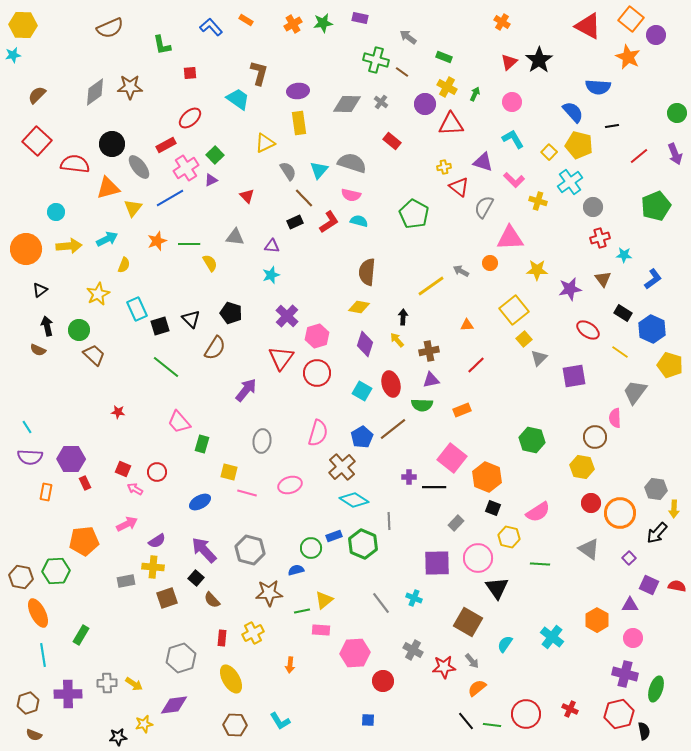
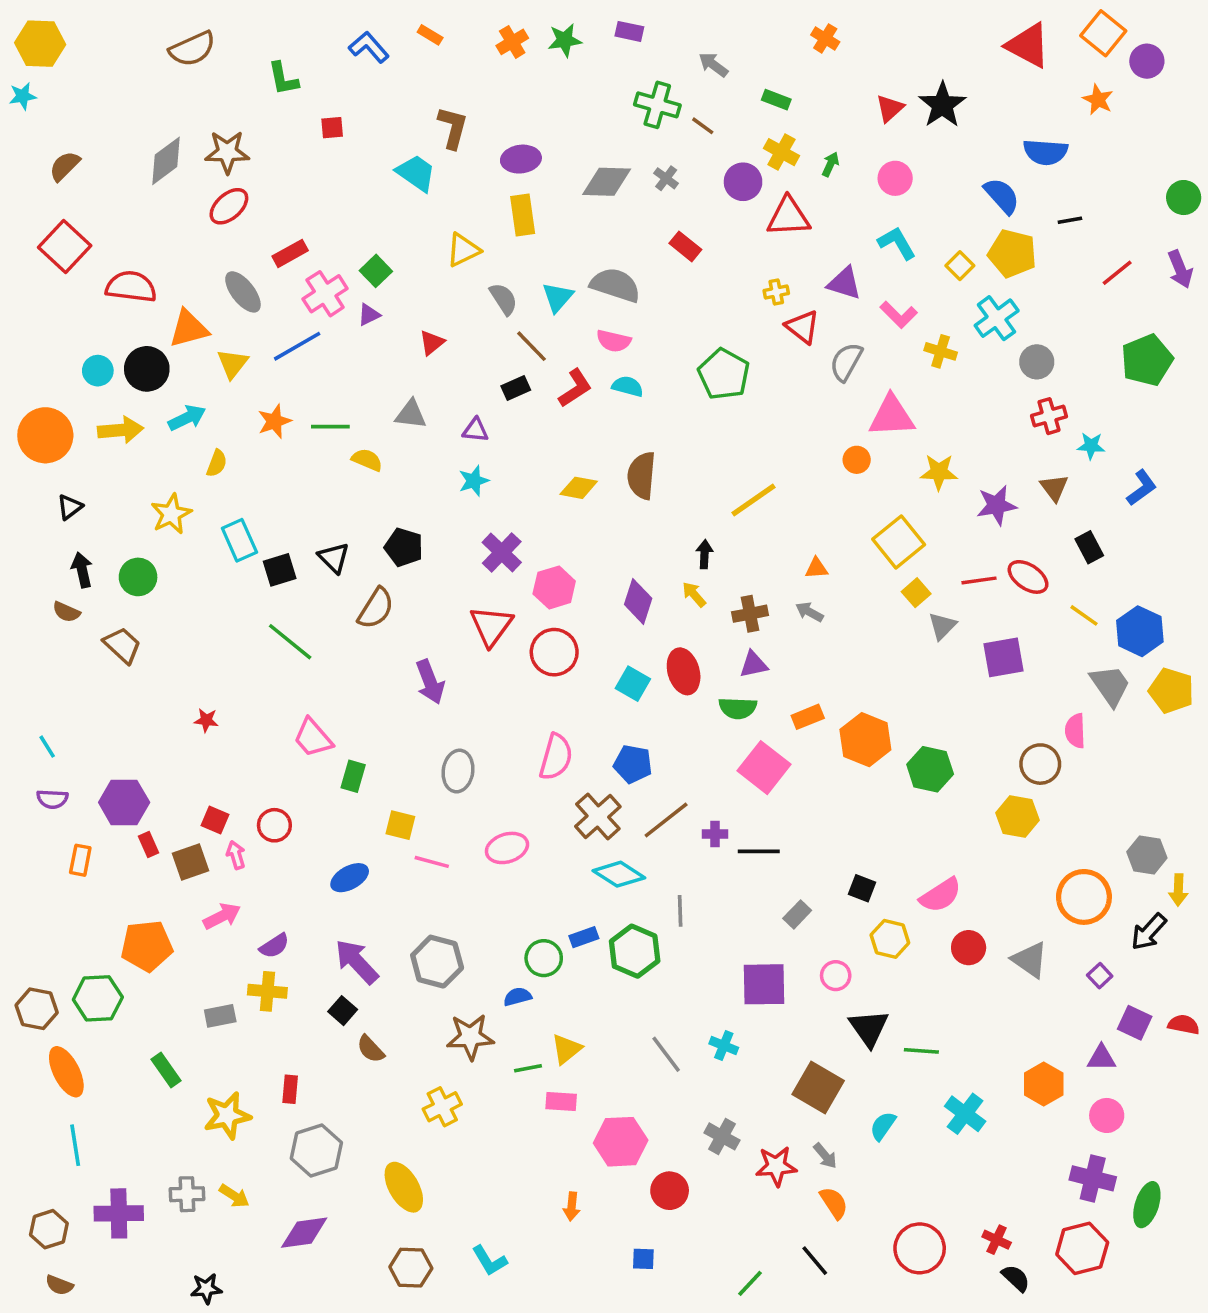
orange cross: (502, 22) -> (825, 38), moved
orange star: (628, 57) -> (1098, 100), size x0.7
red ellipse: (190, 118) -> (229, 206), moved
black circle: (112, 144) -> (147, 369), moved
red triangle: (247, 196) -> (432, 343), turned 35
yellow semicircle: (210, 263) -> (367, 460), turned -36
gray arrow: (461, 271) -> (809, 612), moved
yellow diamond: (359, 307) -> (579, 488), moved
black rectangle: (623, 313) -> (1089, 547), turned 30
blue hexagon: (652, 329) -> (1140, 631), moved
brown trapezoid: (94, 355) -> (122, 645), moved
red line: (476, 365) -> (979, 580), moved, turned 36
yellow pentagon: (670, 365) -> (1171, 691), moved
purple arrow: (246, 390) -> (430, 682), turned 120
gray trapezoid: (635, 392) -> (1110, 685), turned 108
brown line: (393, 429) -> (666, 820), moved
blue pentagon: (362, 437) -> (633, 764), turned -30
purple semicircle: (30, 457) -> (52, 799), size x0.7
pink square: (452, 458) -> (764, 768), moved
orange hexagon: (487, 477) -> (865, 740), moved
pink arrow: (135, 489) -> (236, 855), turned 42
red circle: (591, 503) -> (969, 948), moved
pink circle: (478, 558) -> (836, 976), size x0.6
green line: (540, 564) -> (921, 1051), moved
brown square: (167, 598) -> (190, 862), moved
green rectangle: (81, 635) -> (166, 1070), moved, turned -66
red rectangle: (222, 638) -> (290, 1089), moved
orange arrow: (290, 665) -> (572, 1206), moved
orange semicircle: (477, 688) -> (834, 1203), turned 96
yellow star: (144, 724) -> (227, 1115), moved, size x1.5
green line: (492, 725) -> (750, 1283), moved, turned -54
black semicircle: (644, 731) -> (1016, 1278), moved, turned -36

